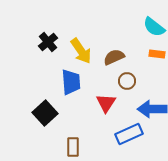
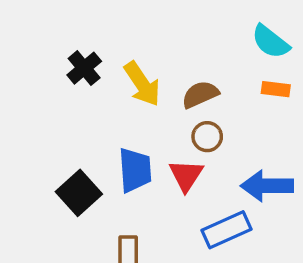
brown circle: (127, 81) -> (207, 137), moved
blue trapezoid: (71, 82) -> (135, 170), moved

